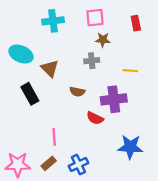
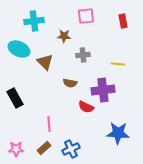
cyan cross: (53, 21) -> (34, 21), moved
brown star: (103, 40) -> (64, 36), moved
black rectangle: (30, 94) -> (15, 98), moved
pink star: (18, 165) -> (16, 149), size x0.7

